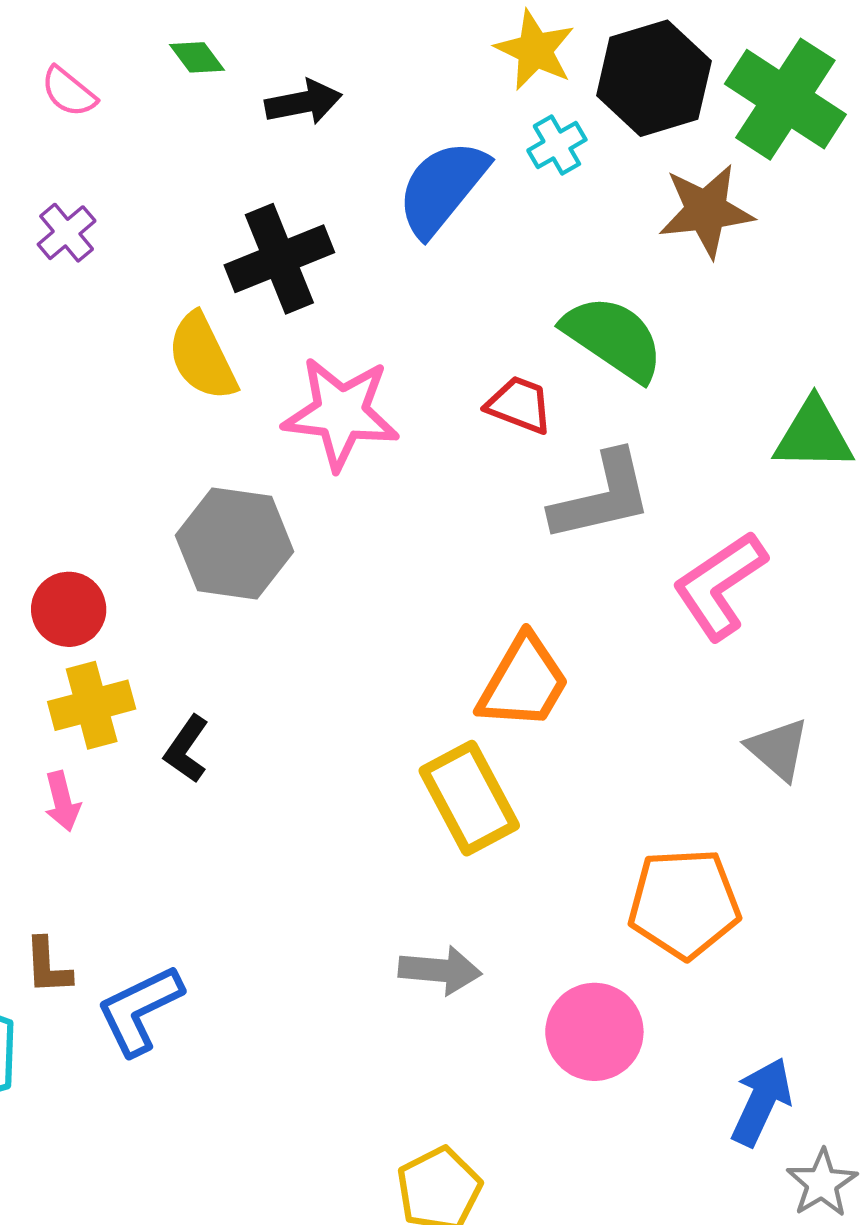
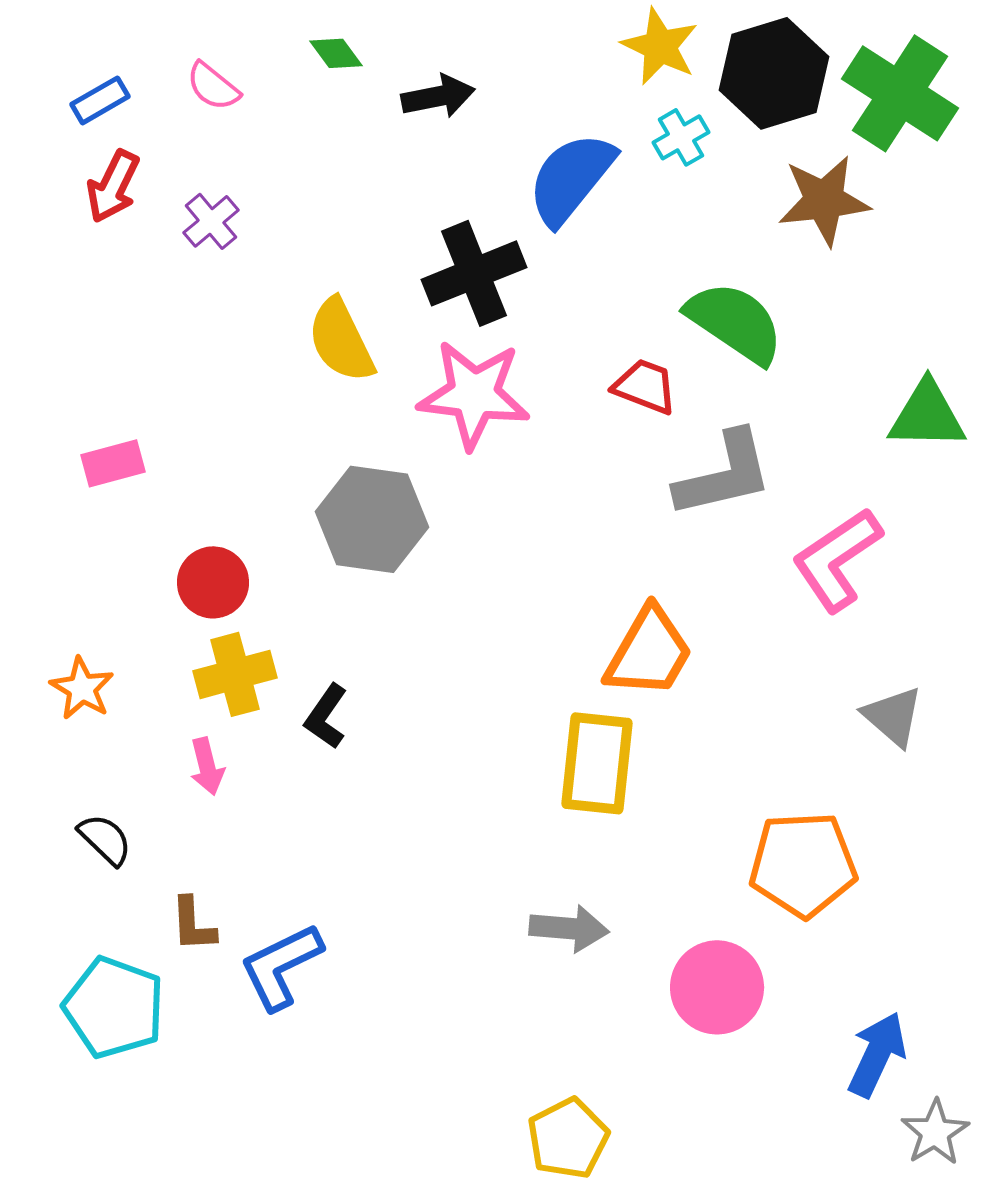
black cross: (279, 259) -> (474, 273), moved
yellow rectangle: (469, 798) -> (597, 763), turned 34

